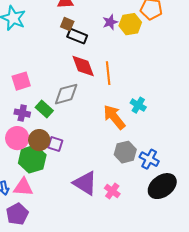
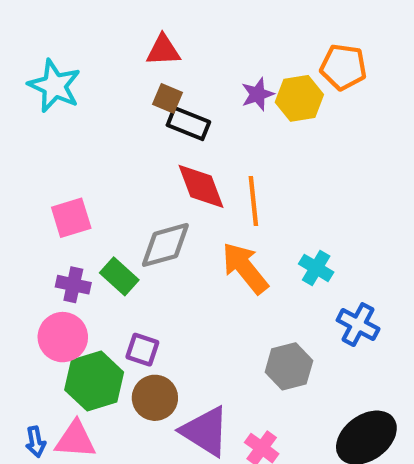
orange arrow: (114, 117) -> (245, 268), moved
brown circle: (39, 140) -> (155, 398), moved
blue cross: (149, 159) -> (358, 325), moved

